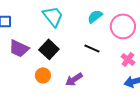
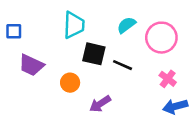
cyan trapezoid: (53, 16) -> (74, 25), turned 40
black square: (49, 49) -> (94, 54), moved, turned -30
orange circle: (43, 75) -> (70, 83), moved

